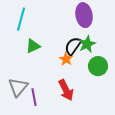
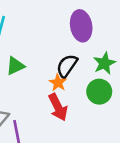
green star: (87, 44) -> (104, 63), moved
red arrow: (66, 90) -> (58, 107), moved

